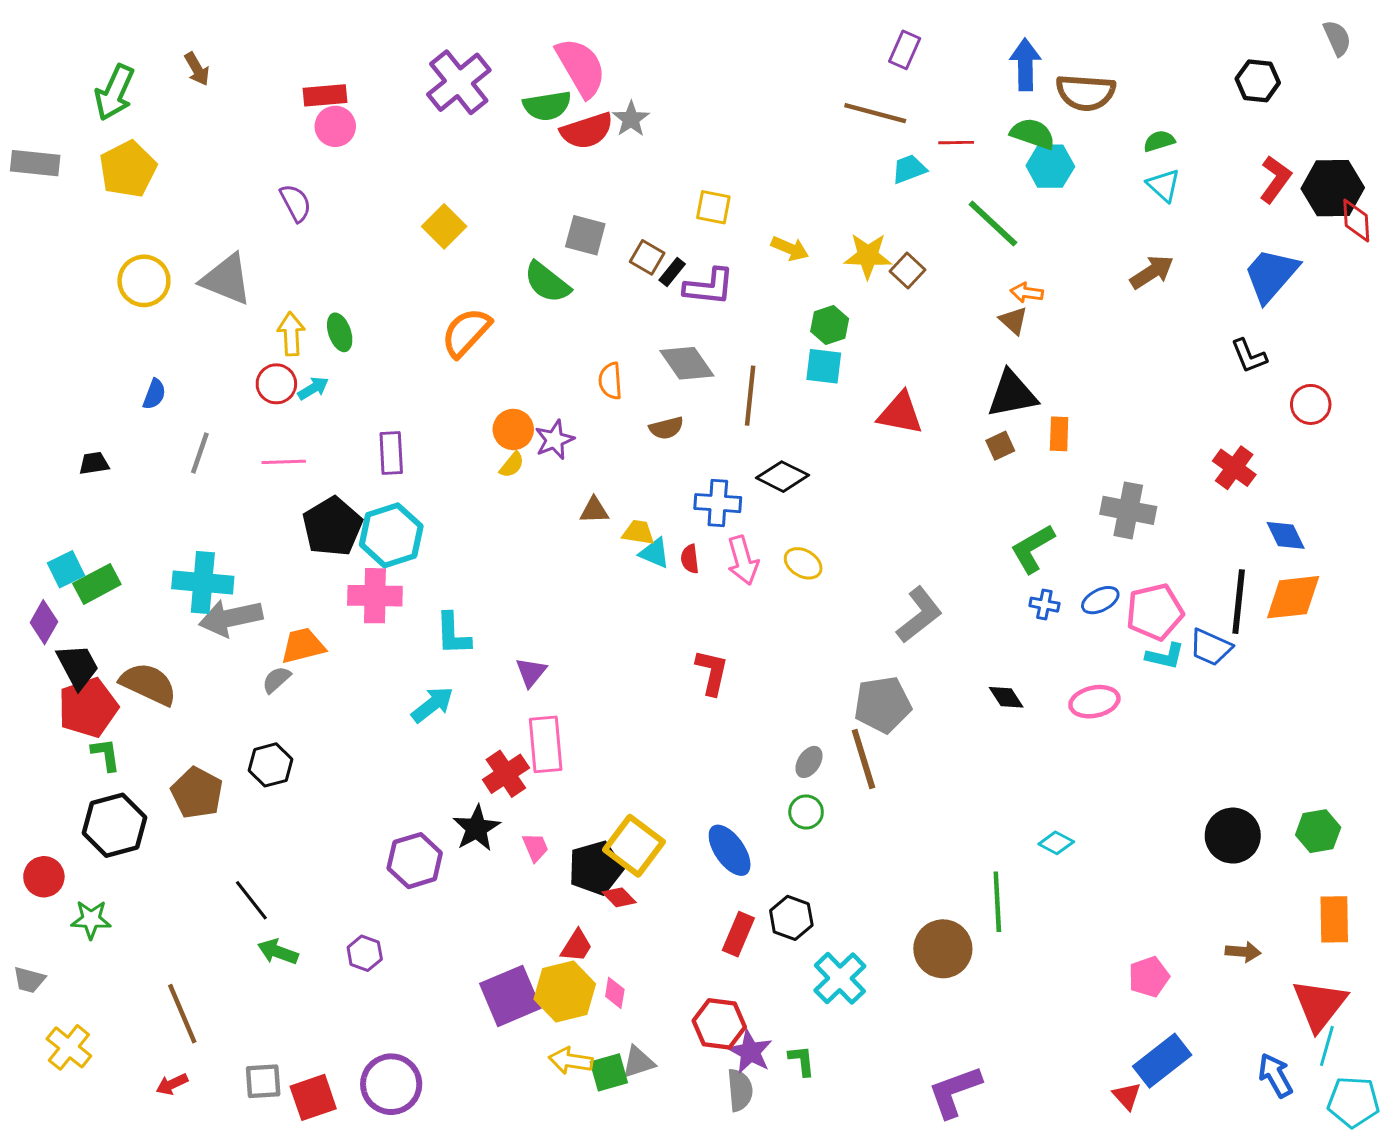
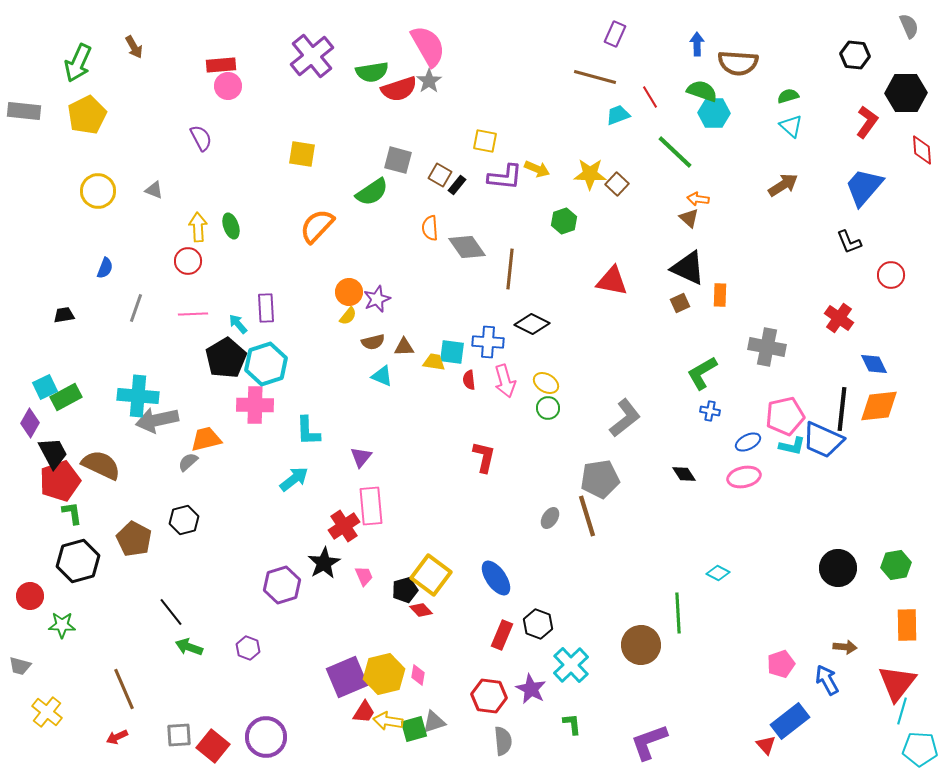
blue arrow: (1025, 65) -> (697, 44), size x0.7
pink semicircle: (581, 68) -> (428, 46), moved
red line: (956, 143) -> (650, 97), turned 60
black hexagon: (1333, 188) -> (906, 93), moved
yellow square: (444, 226) -> (302, 154), turned -36
gray triangle: (226, 279) -> (154, 190), size x0.5
green semicircle: (547, 282) -> (372, 192), turned -72
purple L-shape: (709, 287) -> (505, 177), moved
cyan square: (824, 366) -> (452, 352), moved
orange semicircle: (610, 381) -> (430, 228), moved
cyan arrow: (313, 388) -> (238, 324), moved, turned -100
black triangle: (1012, 394) -> (688, 268), turned 36
brown semicircle: (666, 428) -> (373, 342), moved
cyan triangle: (655, 553) -> (382, 376), moved
blue ellipse: (1100, 600) -> (748, 442), moved
blue trapezoid: (1211, 647) -> (823, 440), size x1.4
green circle: (806, 812) -> (548, 408), moved
black pentagon: (596, 868) -> (405, 590), size x0.7
red trapezoid: (577, 946) -> (364, 712), moved
purple star: (750, 1052) -> (531, 689), moved
green L-shape: (802, 1061) -> (572, 724), moved
blue arrow: (1275, 1075) -> (827, 680), moved
red square: (313, 1097) -> (213, 746), turned -32

